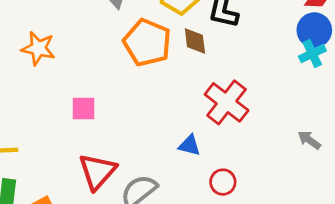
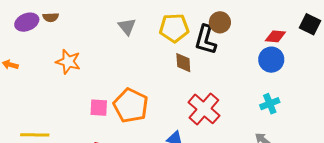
orange pentagon: (147, 43) -> (131, 106), moved
cyan cross: (312, 54) -> (270, 104), moved

